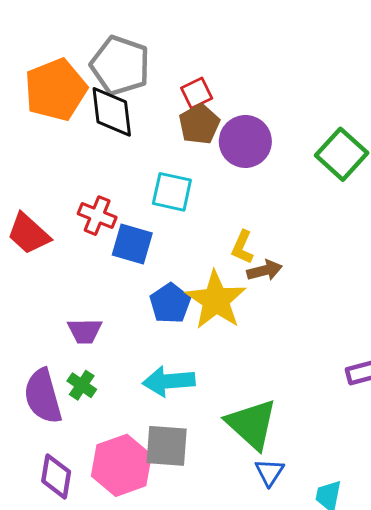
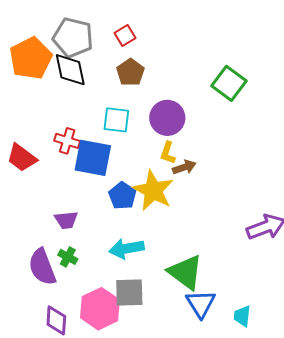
red square: (197, 93) -> (125, 35), moved
purple circle: (245, 141) -> (167, 118), moved
blue square: (132, 244) -> (93, 158), size x1.4
blue triangle: (269, 472) -> (201, 304), size x1.5

